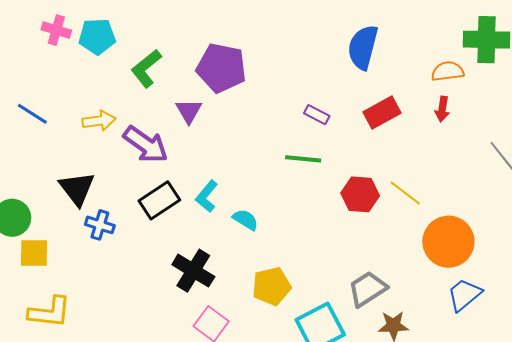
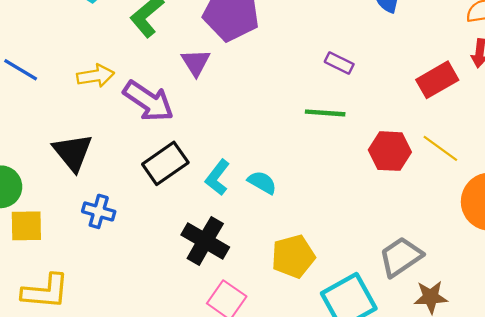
red rectangle: (382, 112) -> (437, 80), moved
cyan L-shape: (207, 196) -> (217, 178), moved
blue cross: (100, 225) -> (99, 211), moved

